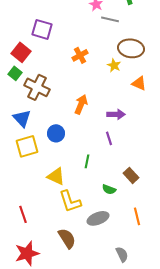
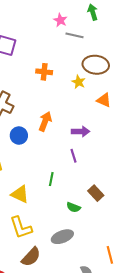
orange cross: (80, 55) -> (44, 72), turned 35
blue circle: (56, 133) -> (19, 136), moved
yellow L-shape: (70, 201) -> (21, 228), moved
orange line: (137, 216) -> (110, 255), moved
brown semicircle: (67, 238) -> (31, 257), turned 75

